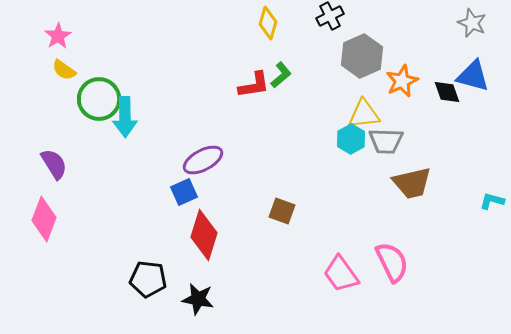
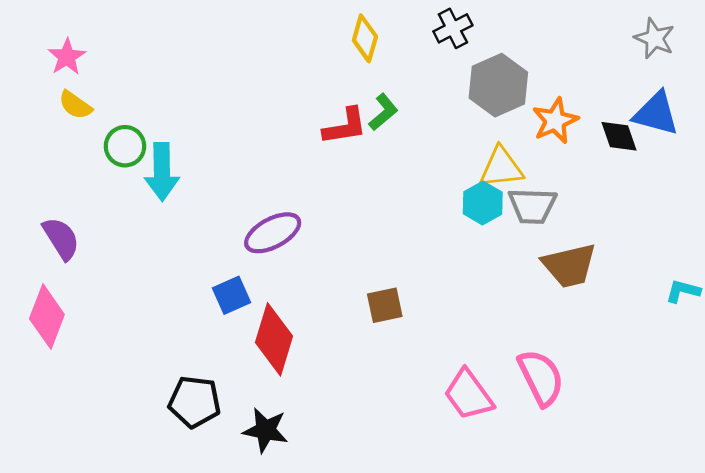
green circle: (99, 99) -> (125, 146), size x0.7
blue square: (184, 192) -> (231, 295), moved
brown square: (282, 211) -> (385, 305), turned -32

